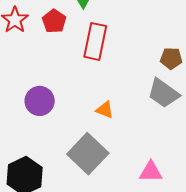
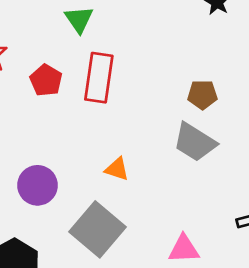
red pentagon: (54, 21) -> (46, 80), moved
purple circle: (40, 101) -> (38, 185), moved

